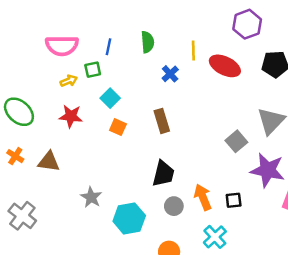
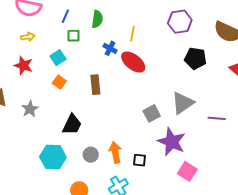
red ellipse: (225, 66) -> (133, 62), moved
green square: (93, 70) -> (74, 36), moved
blue cross: (170, 74) -> (110, 48), turned -32
black trapezoid: (163, 174) -> (72, 124), moved
gray star: (91, 197) -> (30, 109), moved

